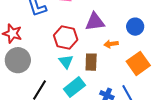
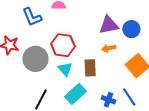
purple triangle: (95, 22) -> (109, 25), moved
gray circle: (18, 60) -> (35, 59), moved

